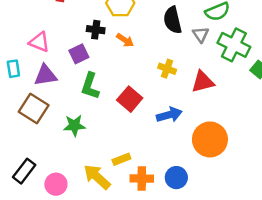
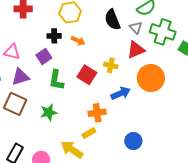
yellow cross: (167, 69) -> (111, 65), moved
red triangle: (203, 82) -> (136, 50), moved
red square: (130, 99) -> (87, 75), moved
orange circle: (210, 139) -> (151, 78), moved
orange cross: (142, 179) -> (97, 113), moved

